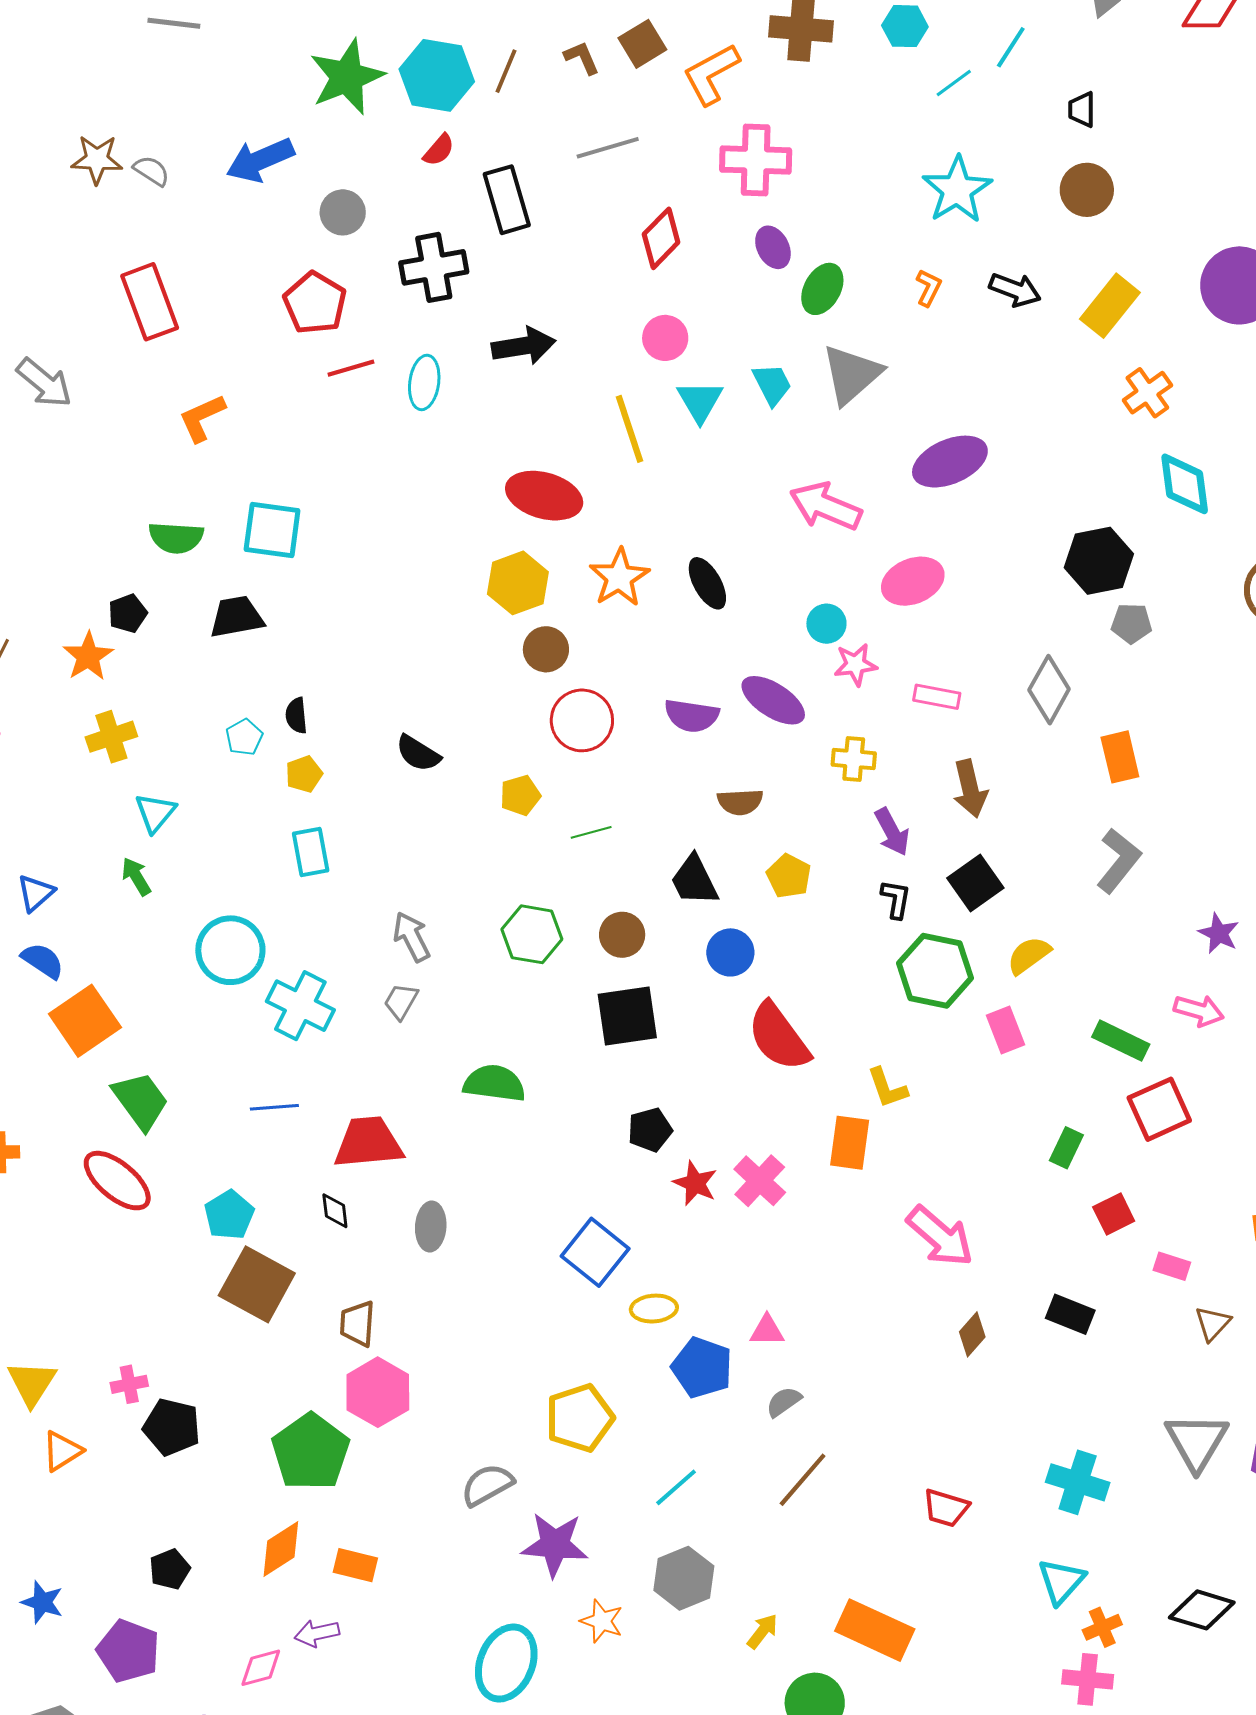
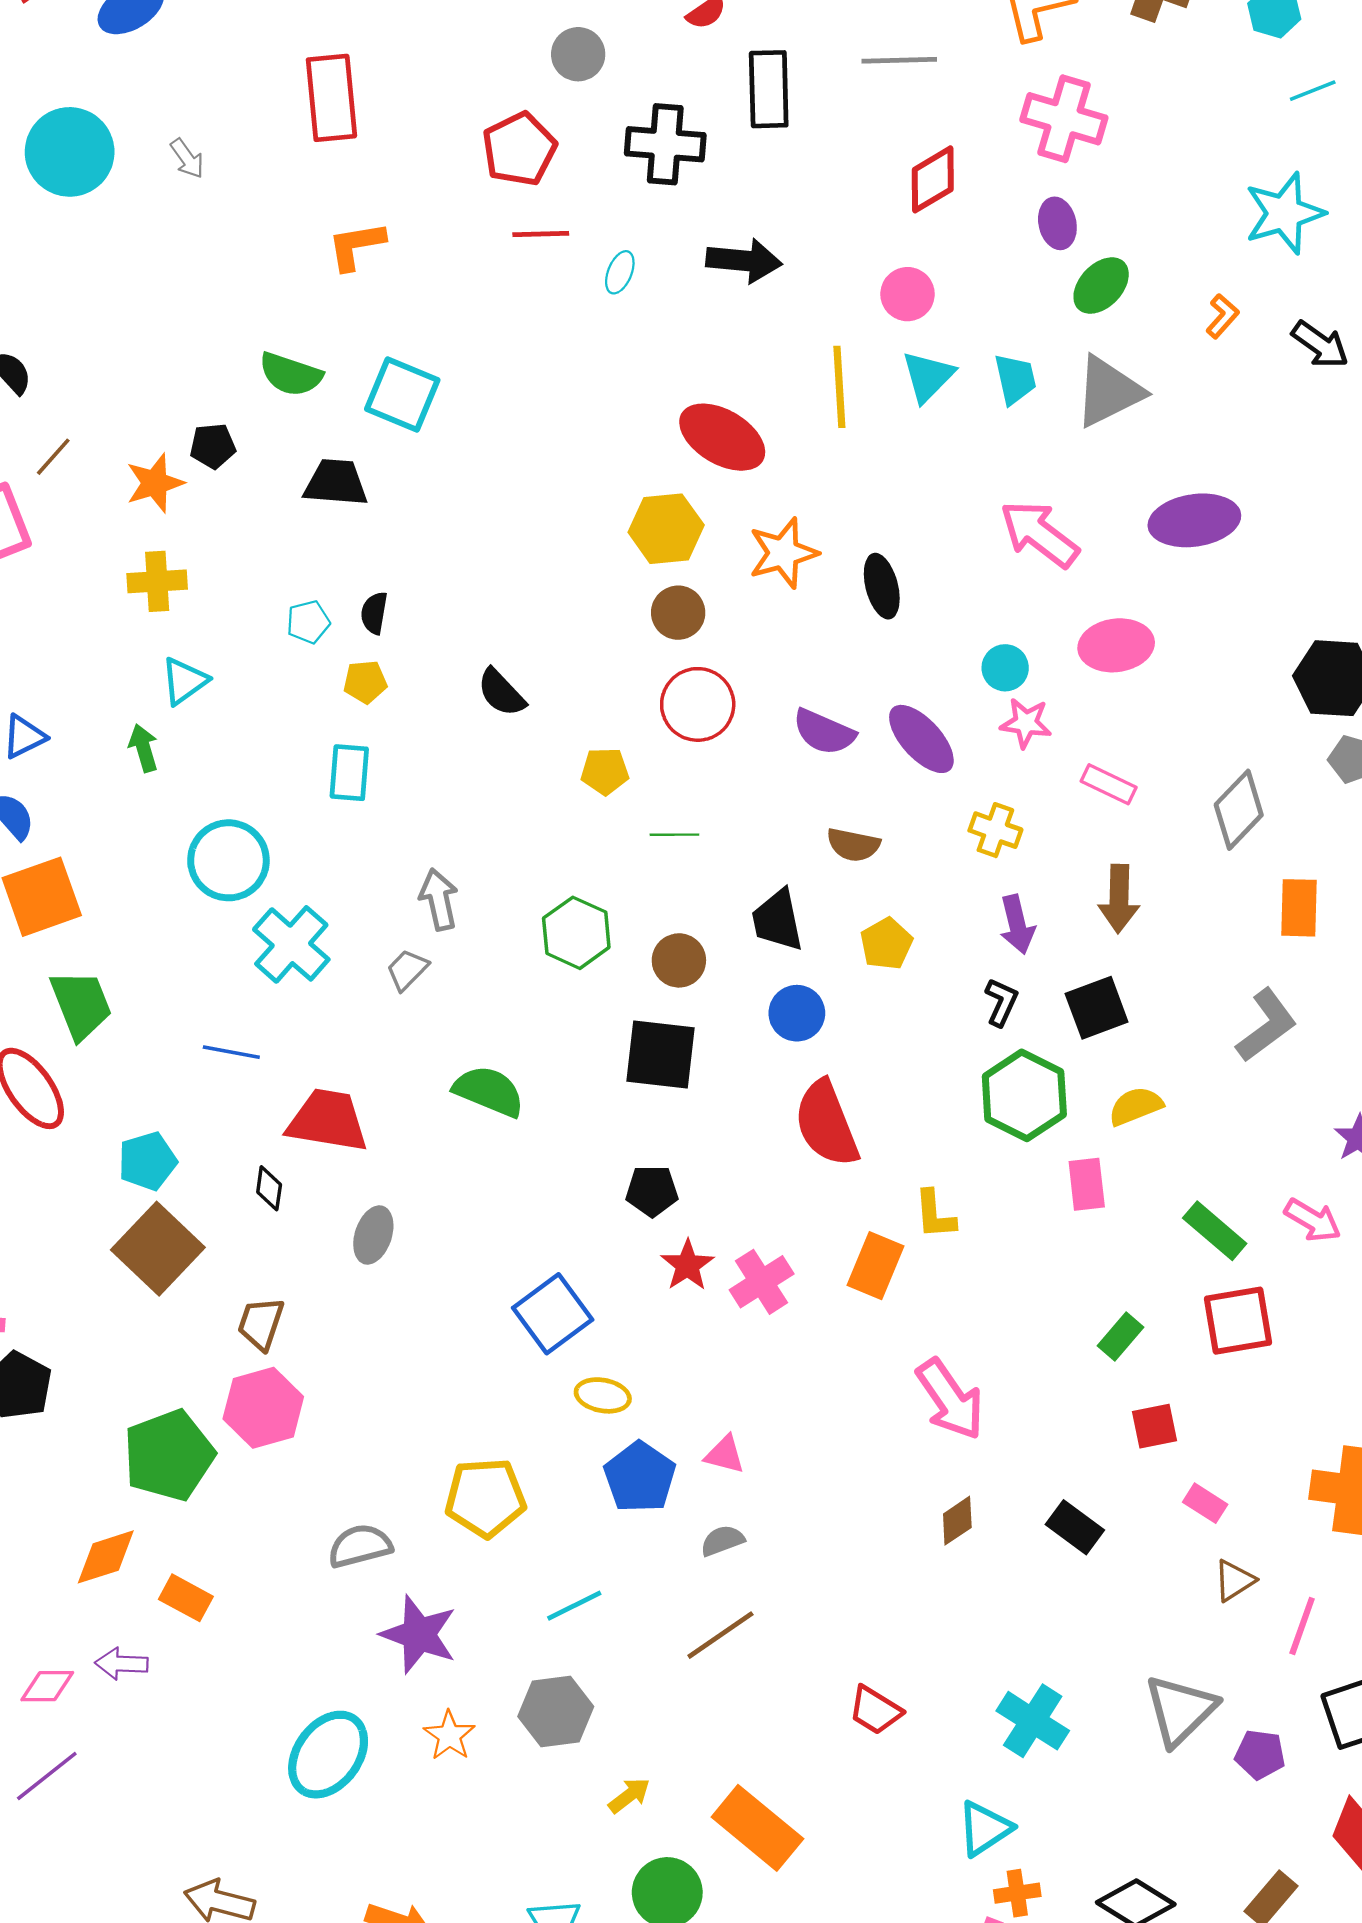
cyan ellipse: (424, 382) -> (620, 272), size x0.7
gray arrow: (44, 383) -> (187, 159), size x0.6

